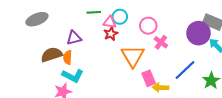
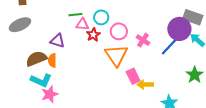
pink triangle: (110, 22) -> (82, 24), moved
pink circle: (148, 26) -> (119, 31), moved
purple triangle: (74, 38) -> (57, 41), turned 35
blue line: (185, 70) -> (171, 45), moved
cyan L-shape: (73, 76) -> (41, 80), moved

